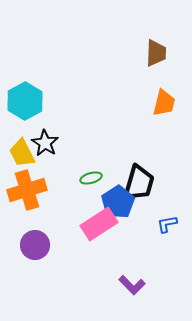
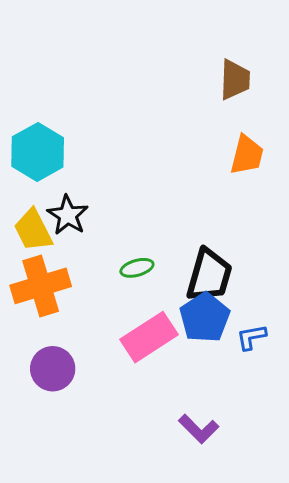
blue pentagon: (118, 202) -> (205, 318), moved

